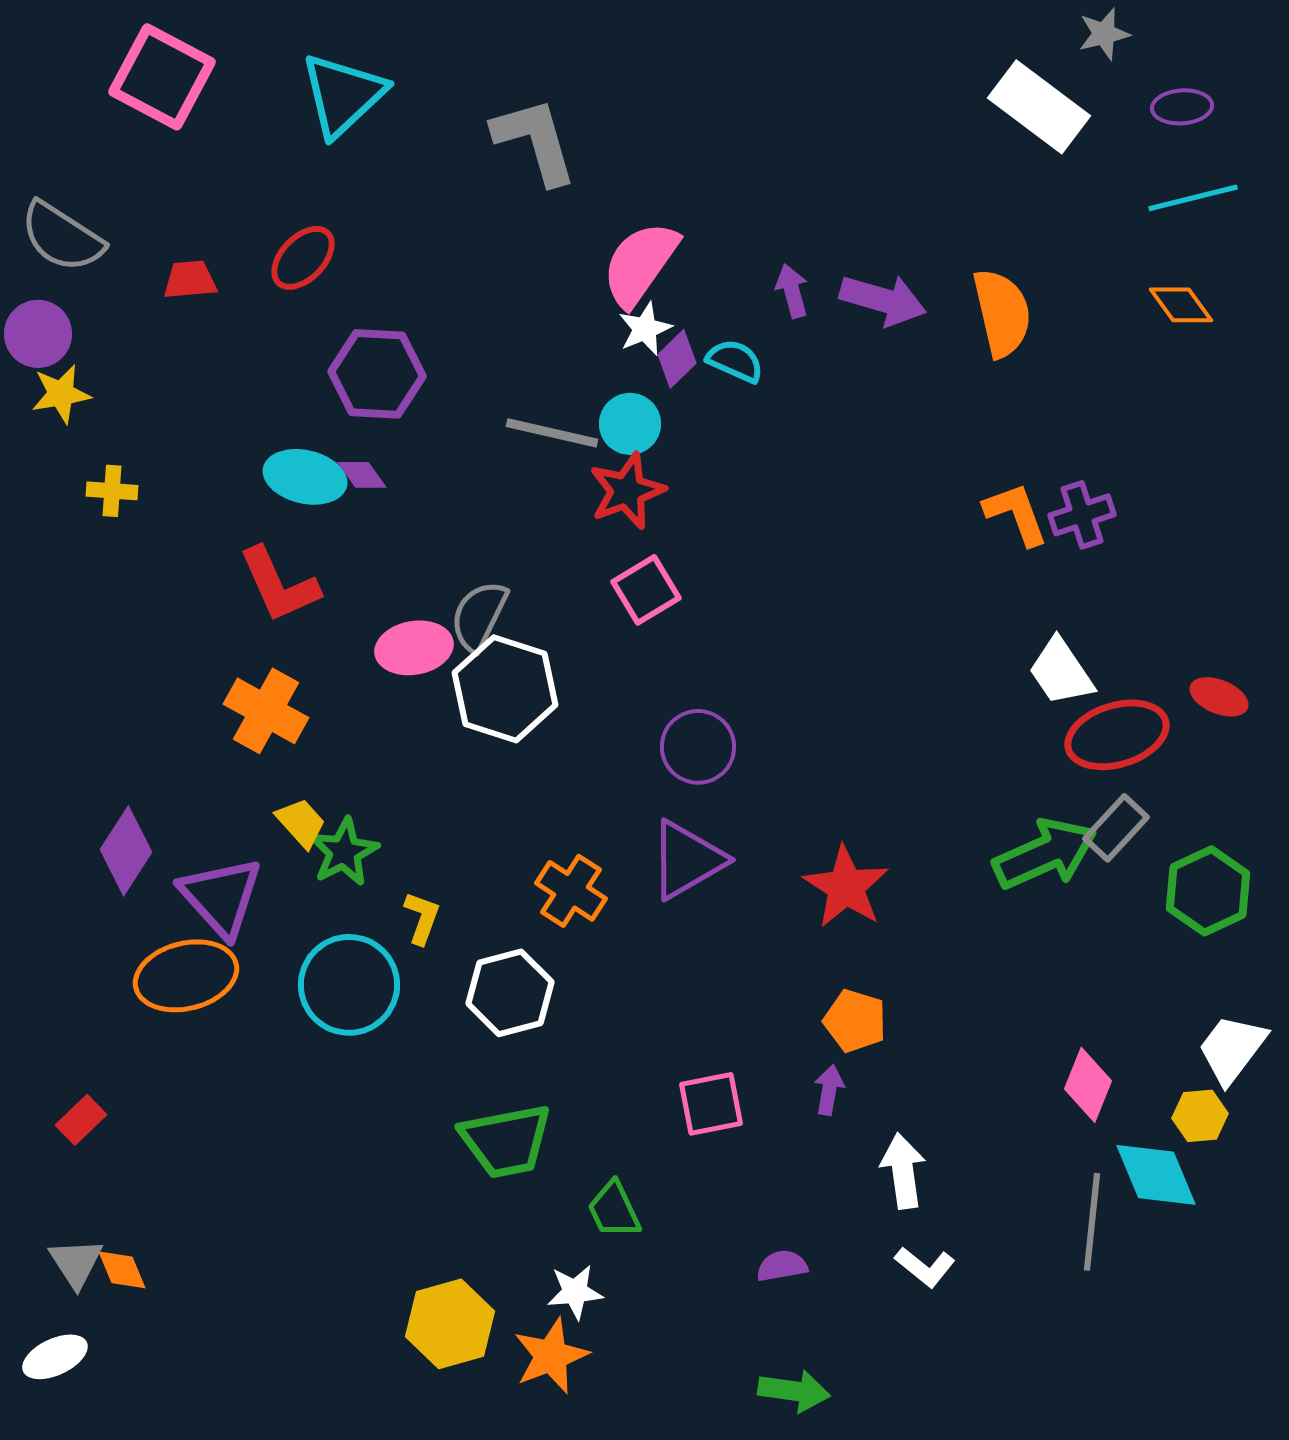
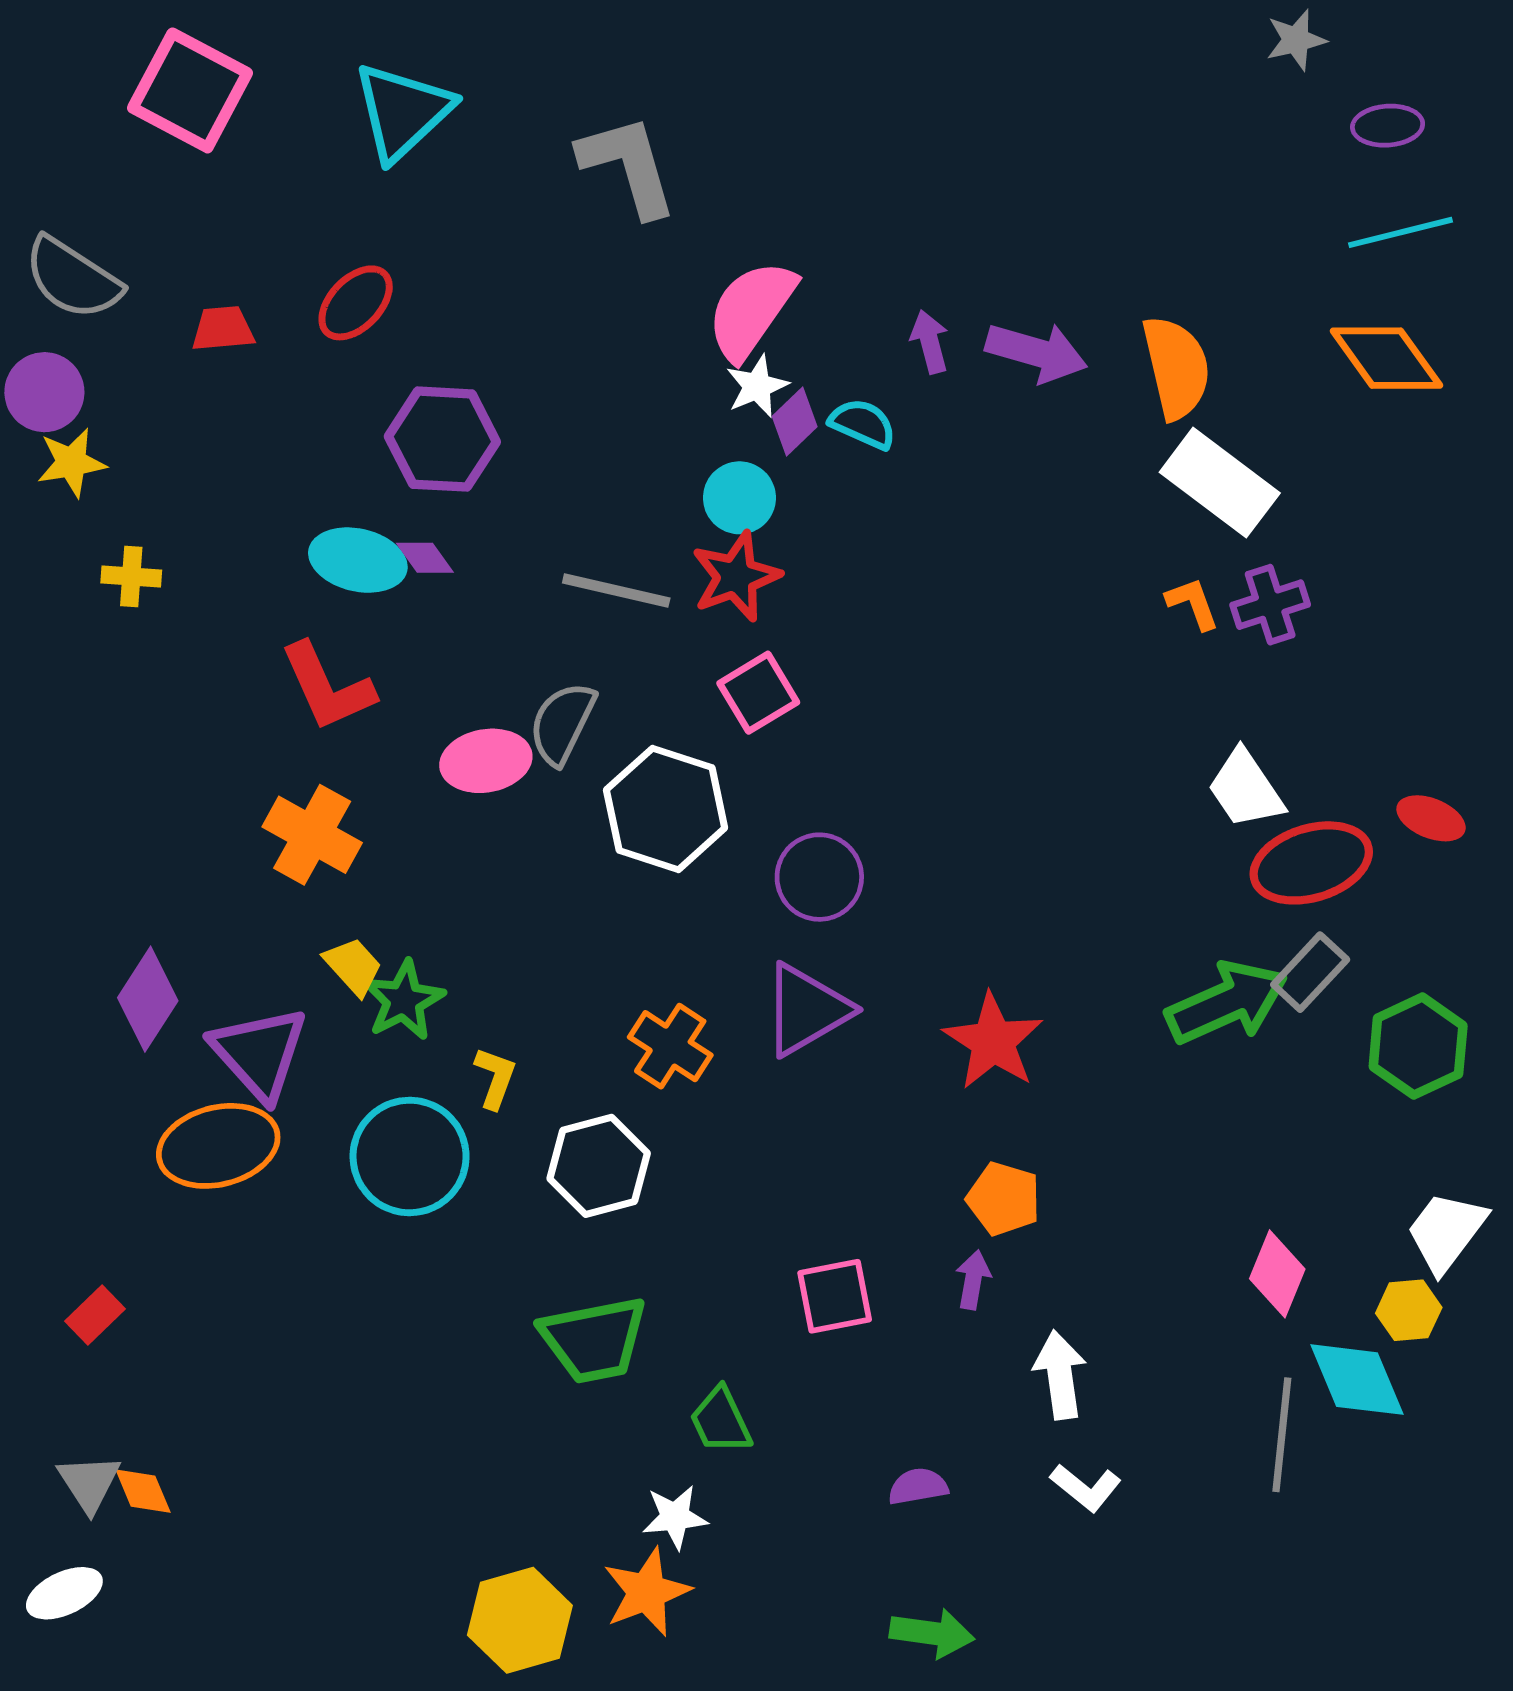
white rectangle: (1039, 107) -> (1220, 483), moved
orange diamond: (1181, 305) -> (1386, 358), size x1.5
gray line: (552, 433) -> (616, 591), moved
orange L-shape: (1016, 514) -> (1193, 603), size x0.7
white hexagon: (505, 689) -> (666, 809), moved
yellow hexagon: (450, 1324) -> (520, 1620), moved

